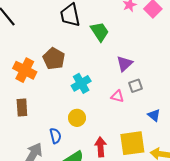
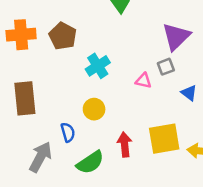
purple triangle: (125, 64) -> (176, 37), moved, size x1.4
orange cross: (25, 70) -> (21, 35), moved, turned -30
brown rectangle: (22, 108) -> (25, 98), size x1.5
blue triangle: (154, 115) -> (189, 93), moved

